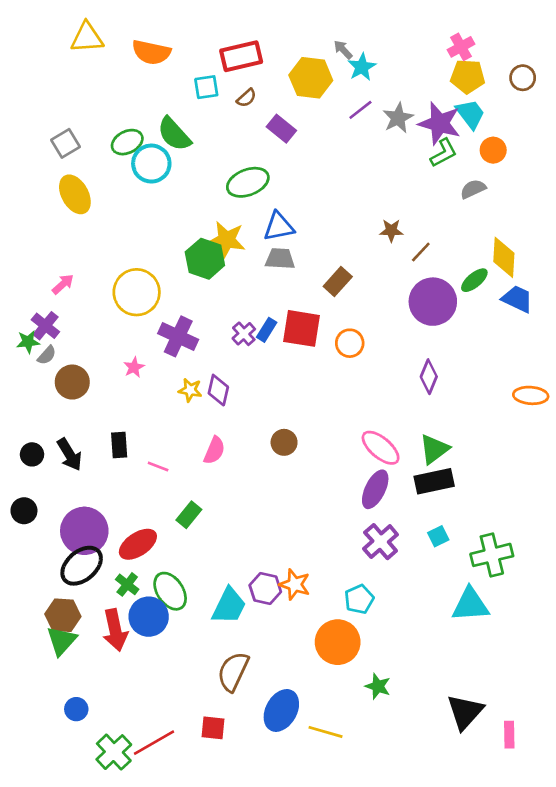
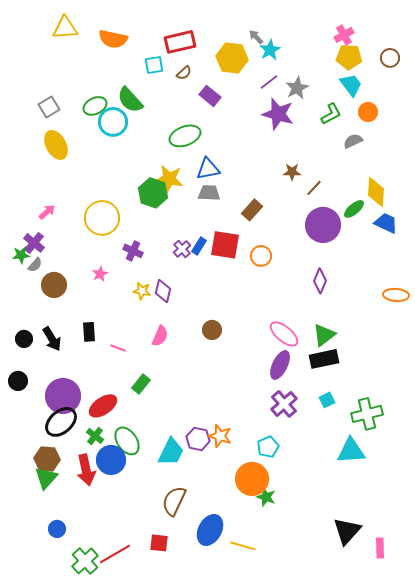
purple star: (440, 123) -> (278, 114), moved
purple cross: (178, 336) -> (133, 251), size x0.7
green star: (378, 686) -> (266, 497), moved

